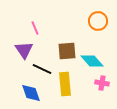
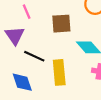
brown square: (67, 51) -> (61, 24), moved

